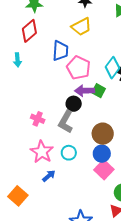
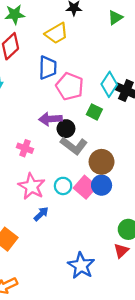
yellow trapezoid: (81, 27) -> (56, 33), moved
purple arrow: (85, 91) -> (50, 119), moved
gray L-shape: (66, 122) -> (74, 146), moved, turned -80
pink square: (104, 170) -> (85, 187), moved

